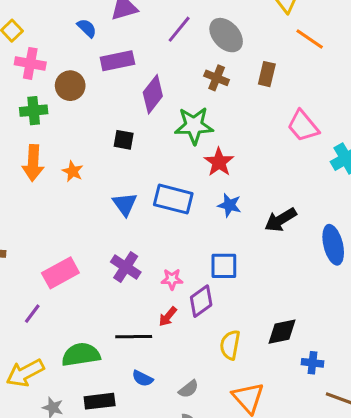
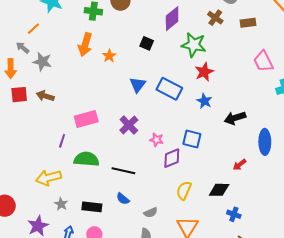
brown rectangle: (267, 74) -> (248, 23), turned 56
purple line: (32, 314) -> (62, 141), turned -32
red arrow: (168, 317) -> (240, 165), moved
green semicircle: (81, 355) -> (86, 159), moved

